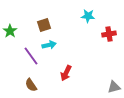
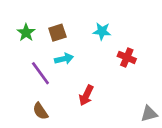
cyan star: (88, 16) -> (102, 31), moved
green star: (10, 31) -> (26, 33), moved
red cross: (109, 34) -> (127, 57), moved, turned 32

